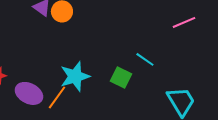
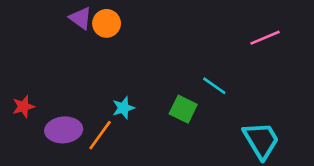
cyan star: (75, 76) -> (123, 108), size x0.6
purple ellipse: (29, 93) -> (64, 130), turned -32

